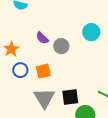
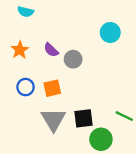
cyan circle: (91, 32) -> (110, 32), moved
orange star: (11, 49) -> (20, 50), moved

